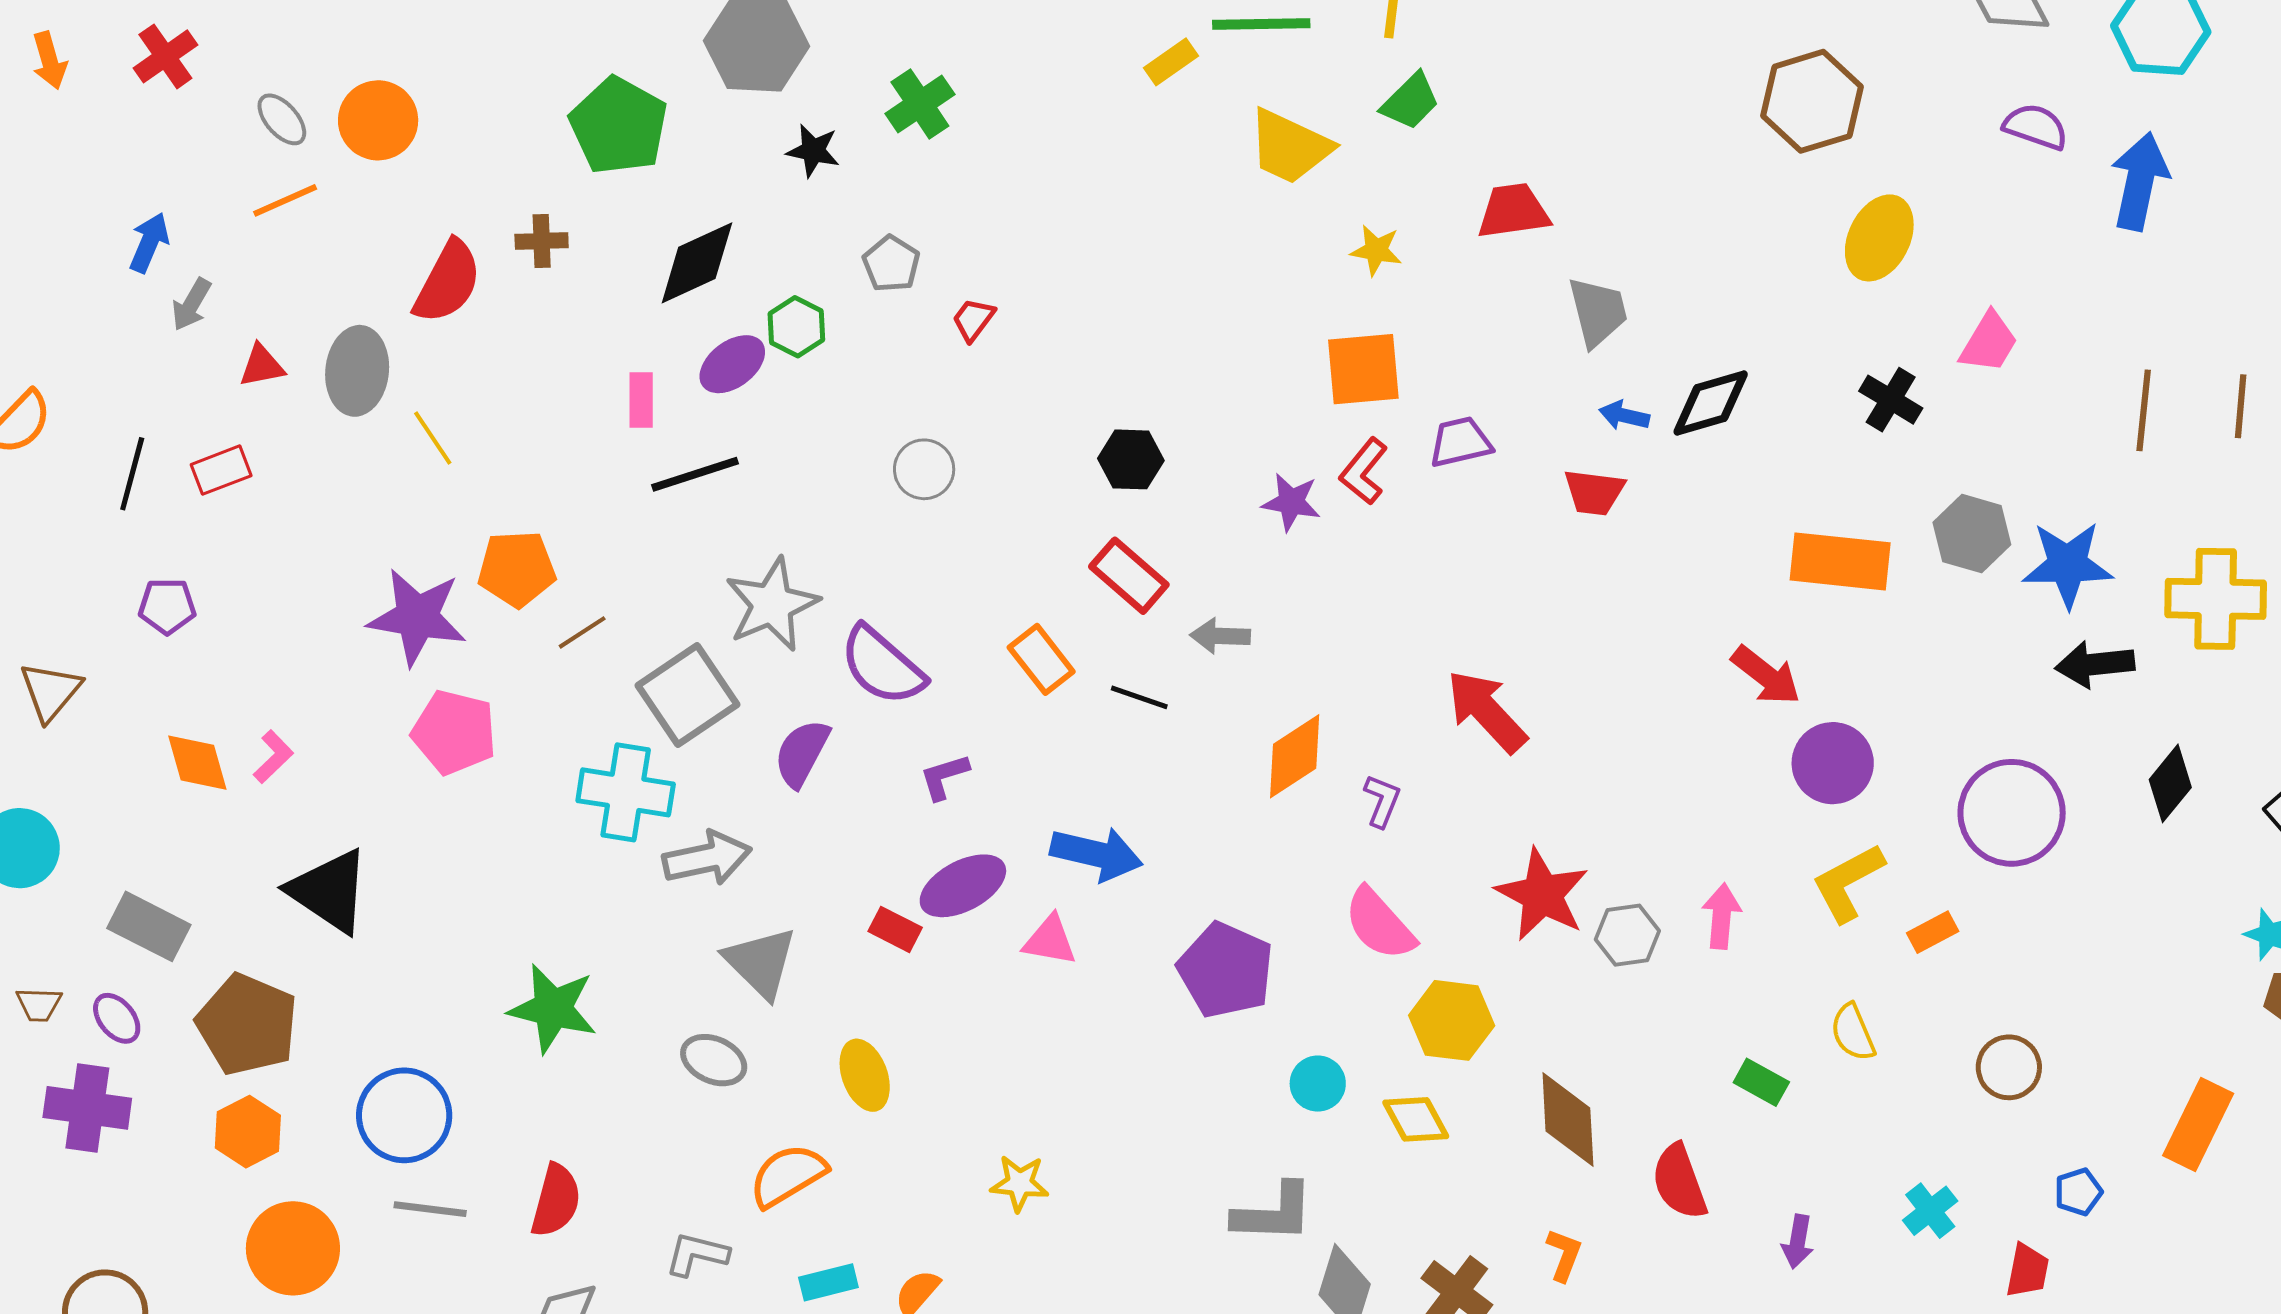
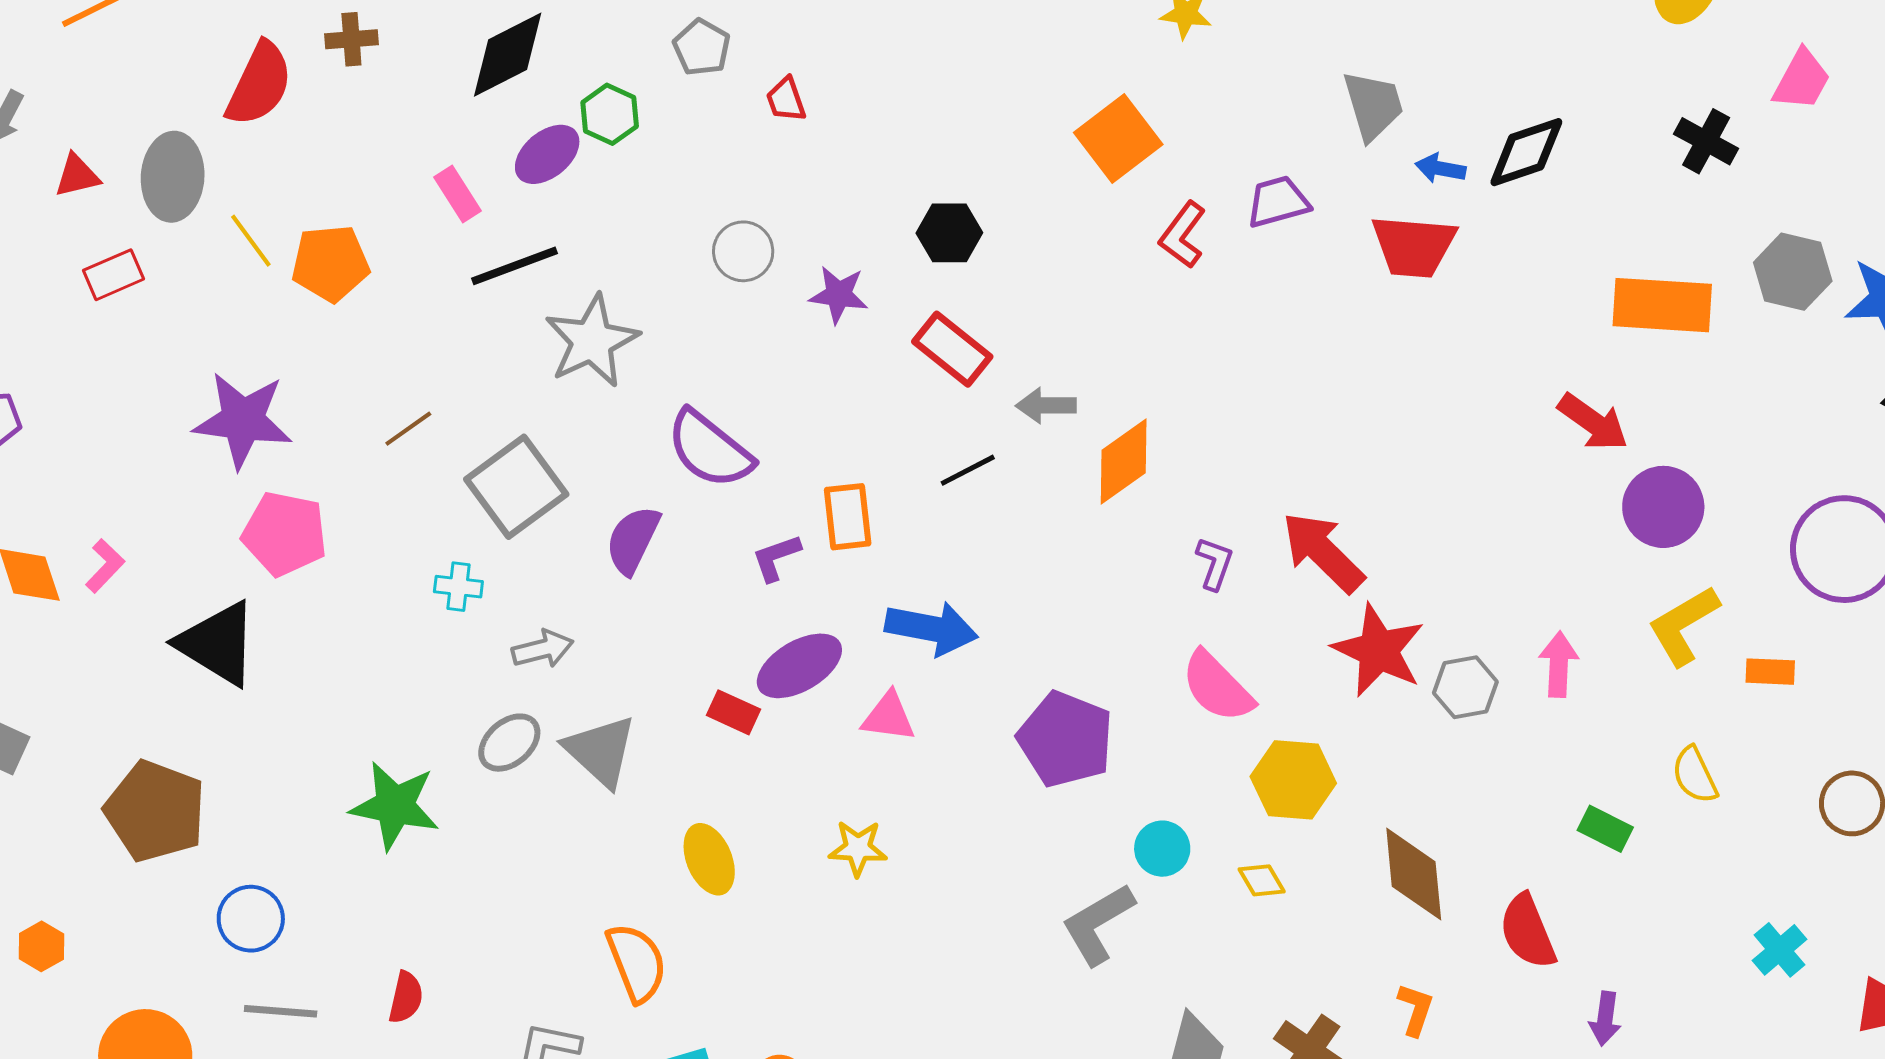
gray trapezoid: (1598, 312) -> (1373, 105), moved
red trapezoid: (973, 319) -> (786, 100), turned -54
orange square: (1363, 369) -> (1118, 139), moved, turned -30
pink rectangle: (641, 400) -> (457, 194), turned -30
red rectangle: (221, 470) -> (114, 275), moved
red trapezoid: (1594, 492) -> (1414, 246), size x1.4
purple star: (1291, 502) -> (839, 295), moved
orange pentagon: (517, 569) -> (330, 263), moved
gray star: (772, 604) -> (592, 341), moved
orange rectangle: (1041, 659) -> (848, 517), moved, turned 34
black line: (1139, 697) -> (968, 470), turned -44
red arrow: (1486, 711) -> (1323, 552), moved
orange diamond: (1295, 756) -> (1124, 461), moved
cyan cross: (626, 792) -> (458, 587), size x0.5
gray arrow: (707, 858) -> (543, 649), size x0.7
black triangle: (329, 891) -> (218, 644), moved
orange rectangle: (1933, 932) -> (1770, 672), turned 33
brown pentagon: (247, 1024) -> (155, 811), moved
gray ellipse: (714, 1060) -> (509, 743), moved, turned -62
blue circle: (404, 1115) -> (251, 919), size x0.7
yellow diamond: (1416, 1119) -> (1262, 880), size x0.7
orange hexagon: (248, 1132) -> (41, 946), moved, size x0.7
orange semicircle: (788, 1175) -> (637, 963), turned 102
yellow star: (1020, 1183) -> (858, 848), moved
red semicircle: (556, 1201) -> (406, 997), size x0.7
gray L-shape: (1273, 1213) -> (1098, 924), moved, turned 150
purple arrow: (1798, 1242) -> (1605, 1019), moved

